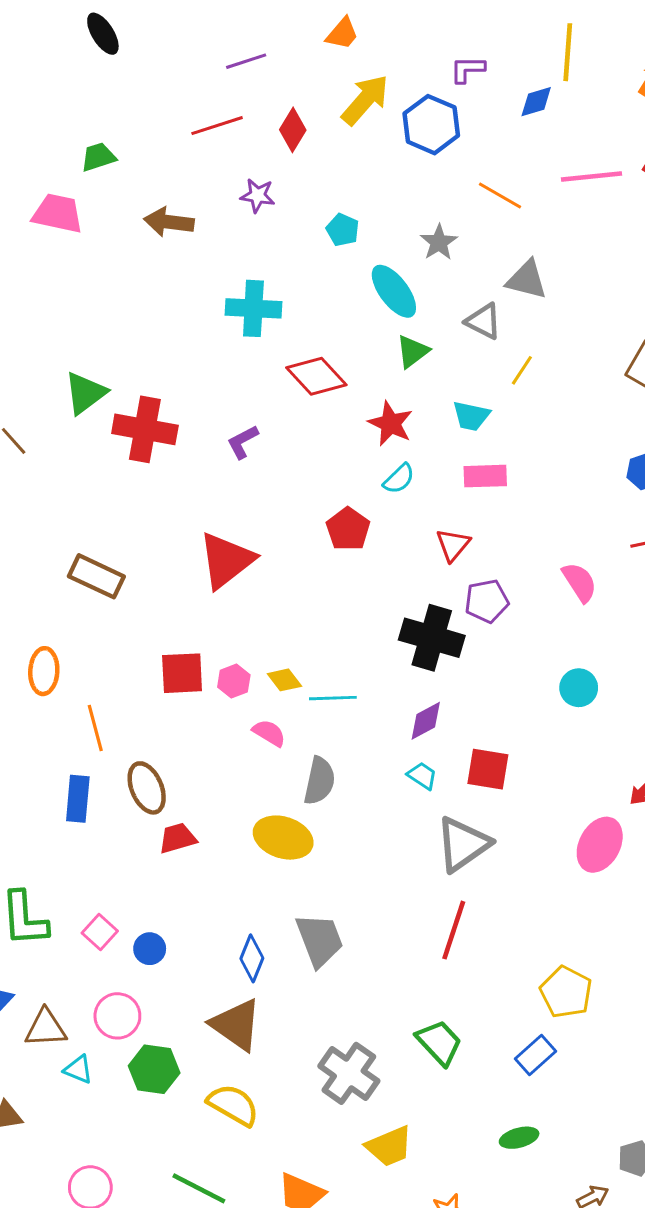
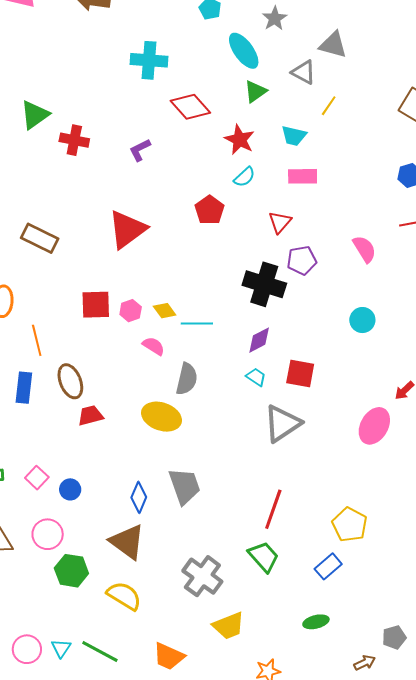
red cross: (145, 429) -> (74, 140), size x0.7
red line: (454, 930) -> (273, 509), moved
cyan triangle: (78, 1069) -> (61, 648), moved, turned 40

